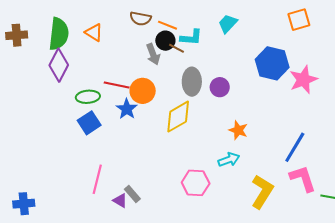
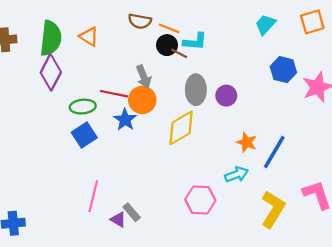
cyan trapezoid: (228, 24) -> (265, 25), moved
gray arrow: (153, 54) -> (144, 77), moved
blue hexagon: (272, 63) -> (283, 70), size x0.7
blue line: (295, 147) -> (274, 152), moved

